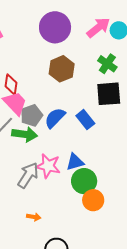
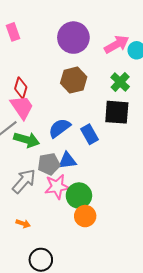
gray pentagon: (32, 115) -> (49, 164), moved
blue triangle: (75, 162) -> (67, 161), moved
pink star: (48, 166) -> (57, 187), moved, turned -30

